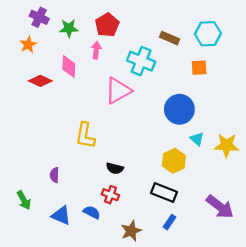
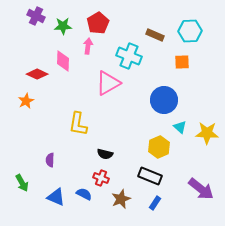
orange star: (28, 45) -> (26, 101), moved
brown star: (131, 231) -> (121, 199), moved

